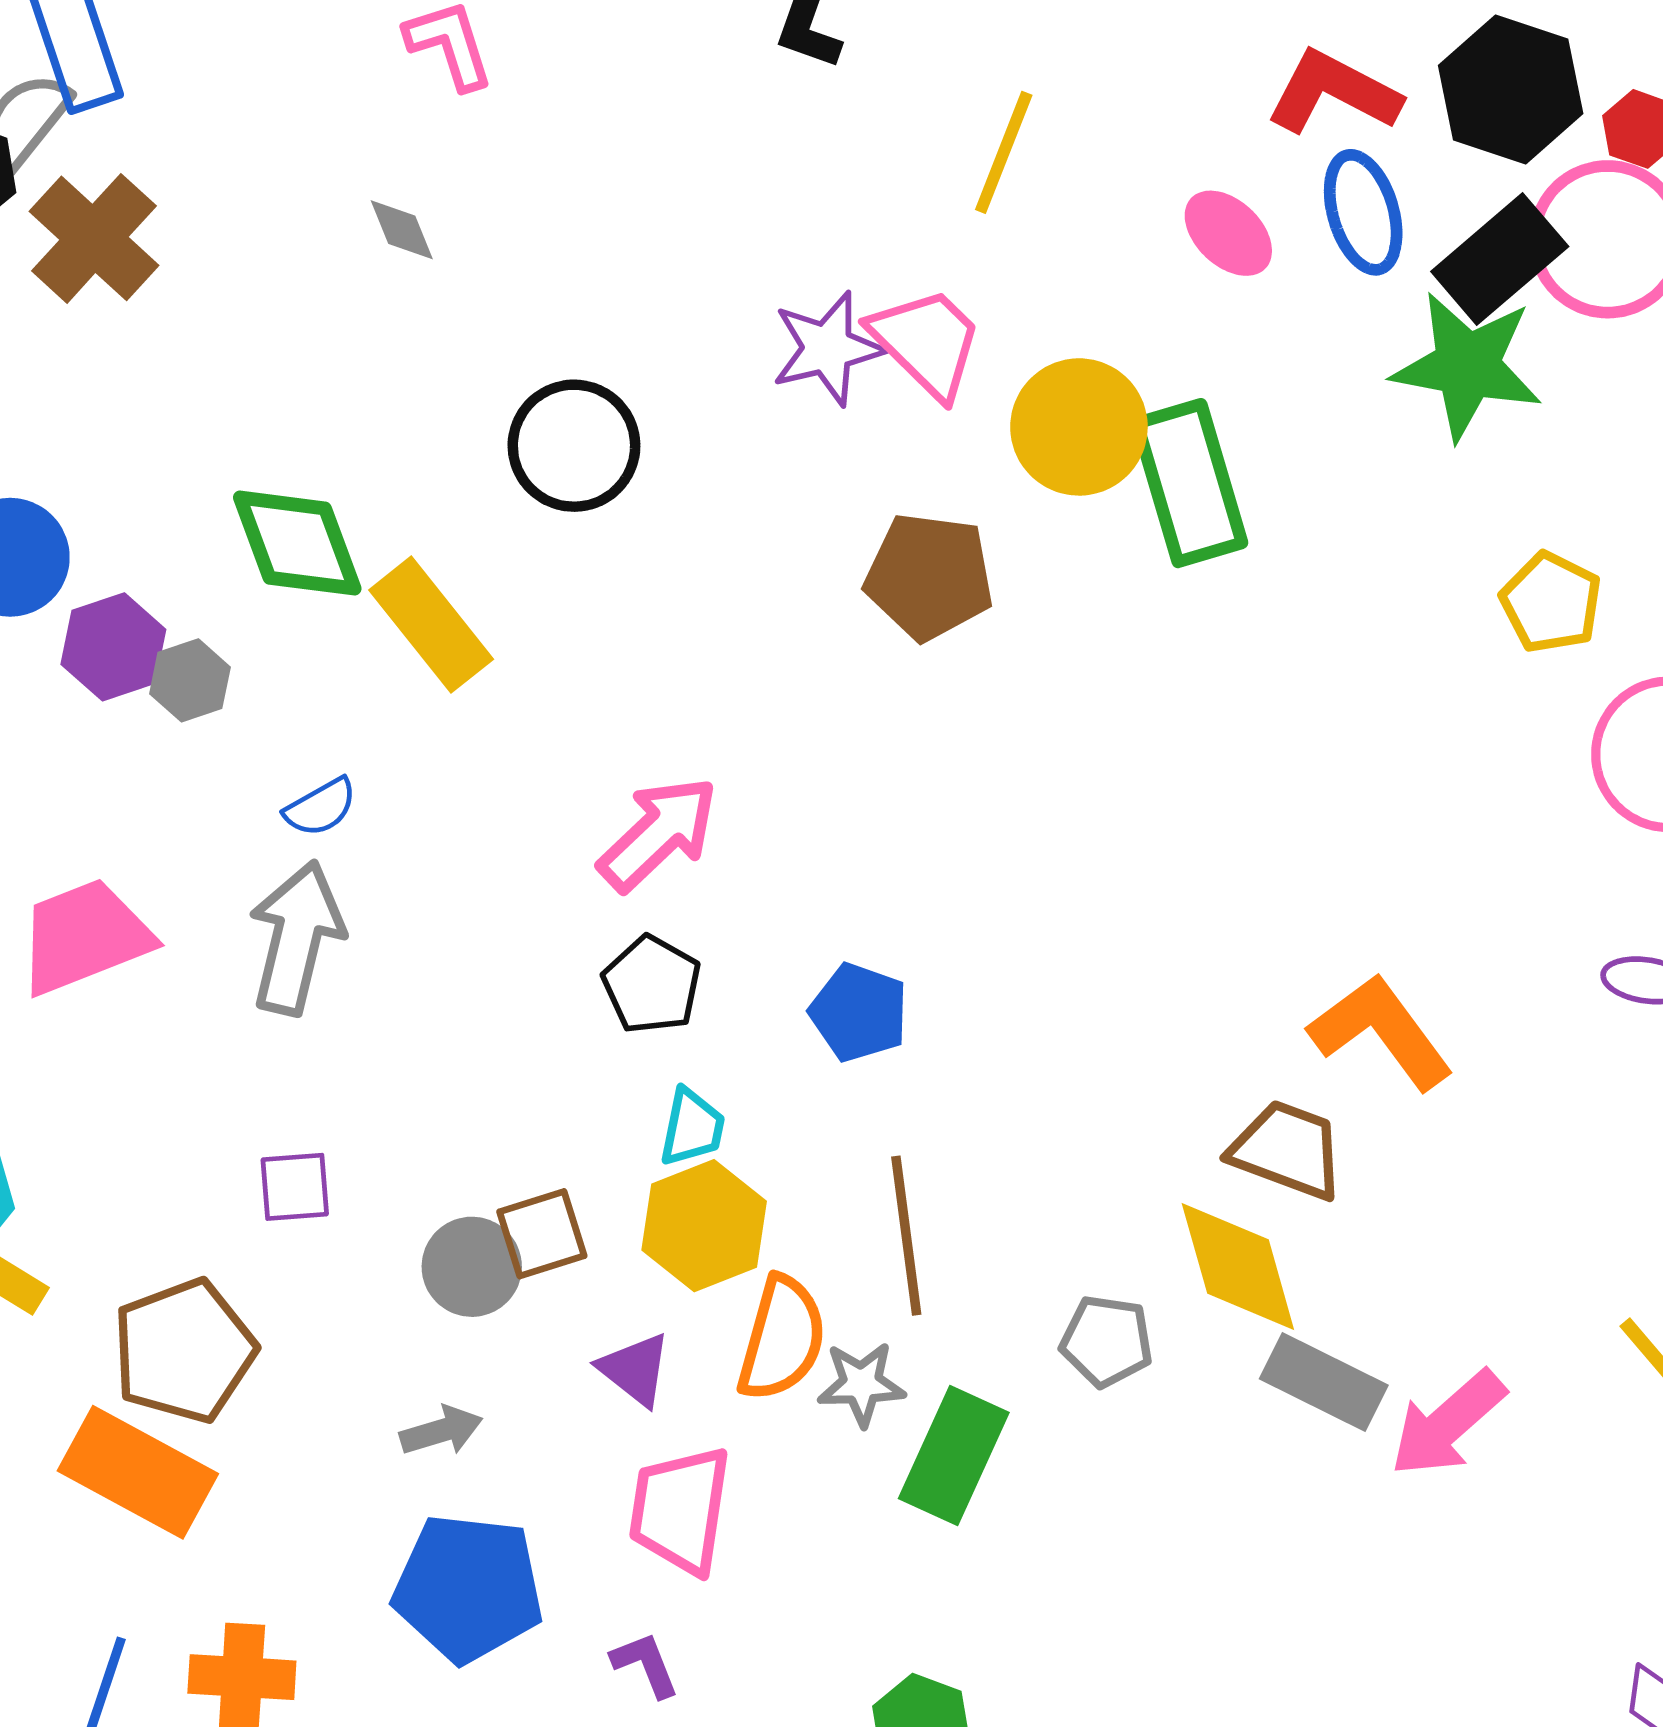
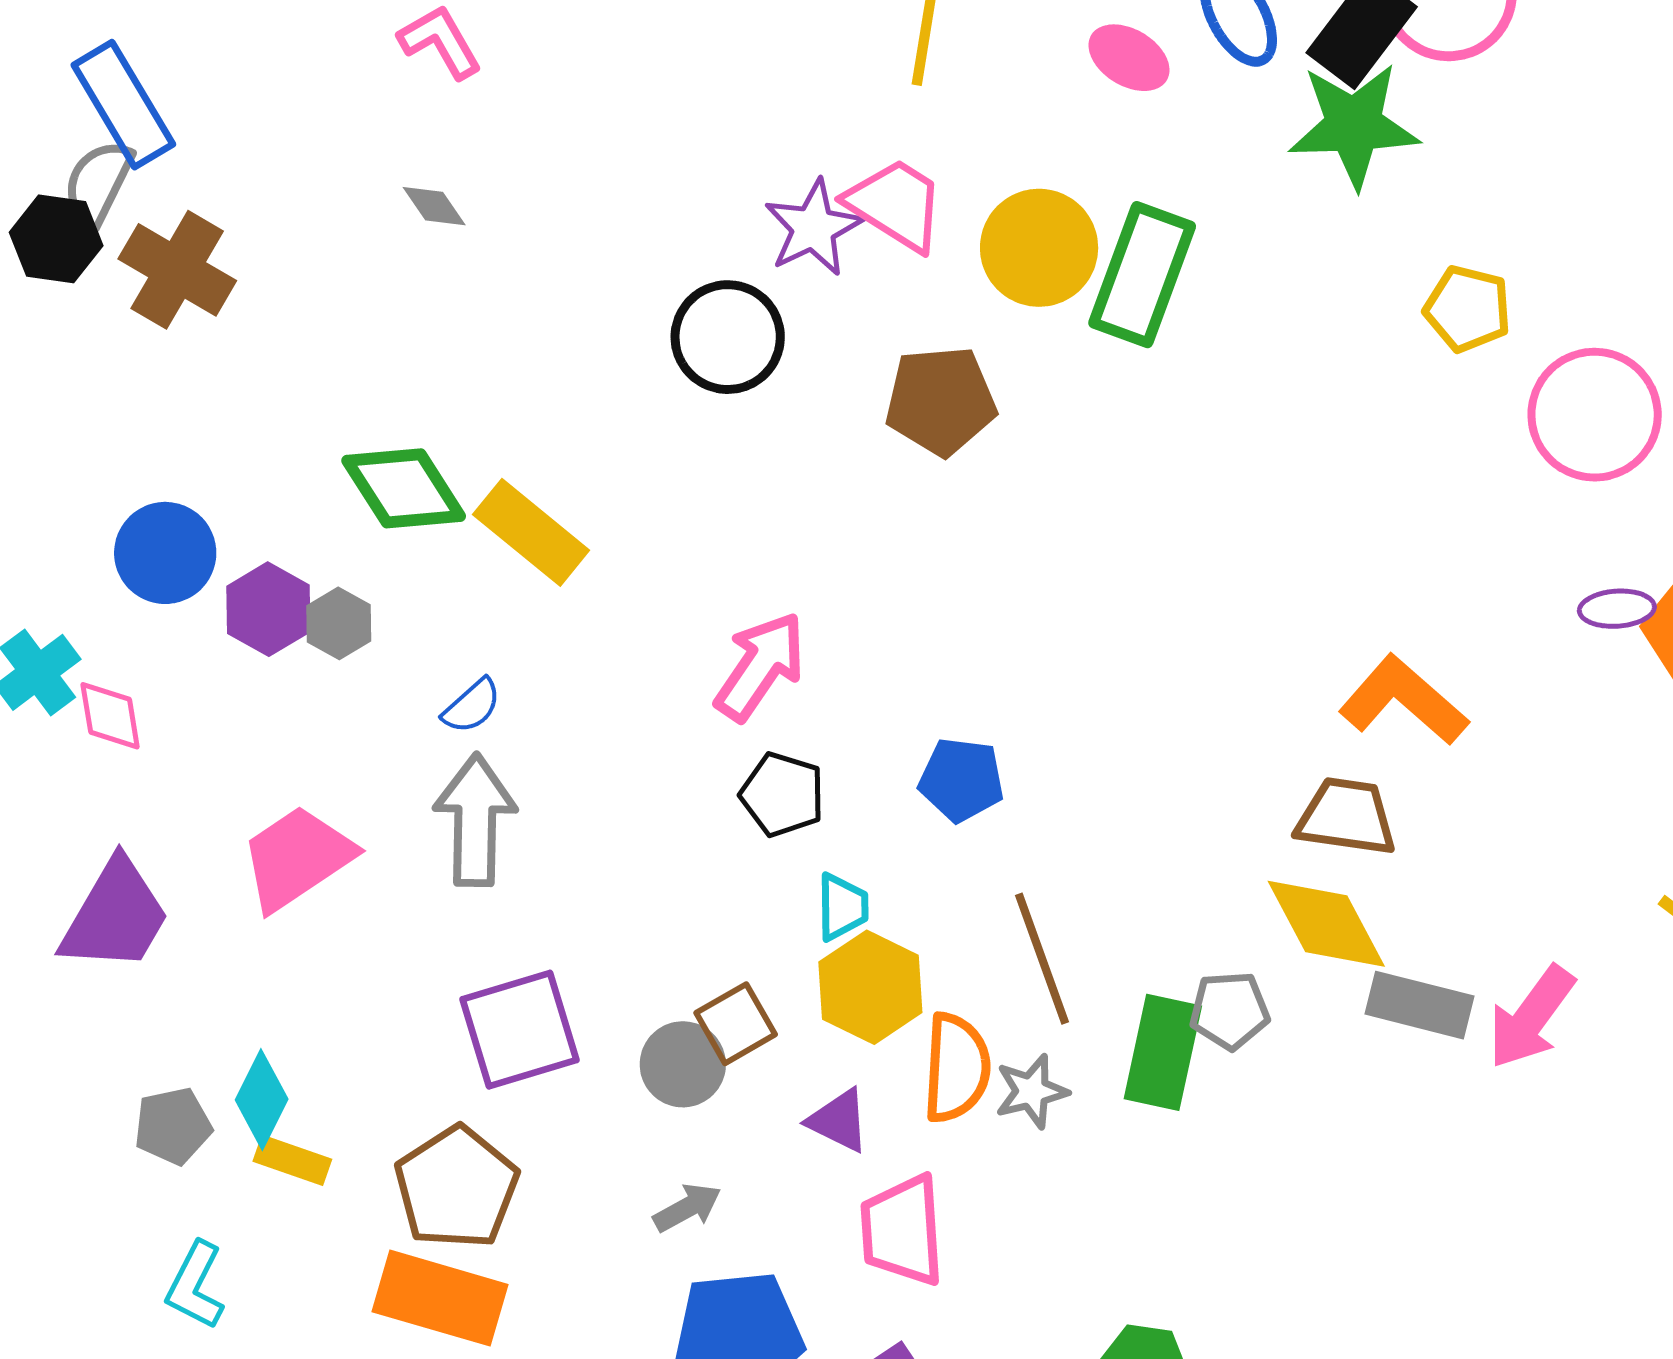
black circle: (574, 446) -> (728, 337), moved
green rectangle: (1189, 483) -> (1142, 275), turned 49
purple square: (295, 1187) -> (520, 1030), size x1.8
green rectangle: (954, 1456) -> (1163, 1052), moved

